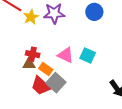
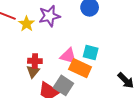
brown triangle: (29, 64) -> (33, 71), turned -40
orange rectangle: (46, 69) -> (80, 68), moved, size x1.5

